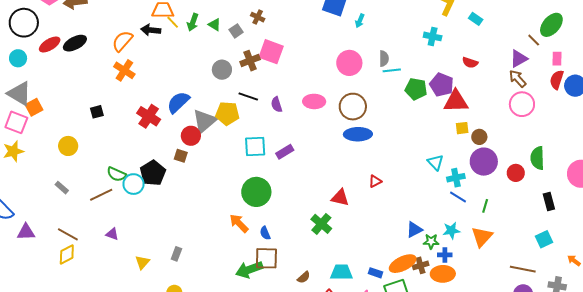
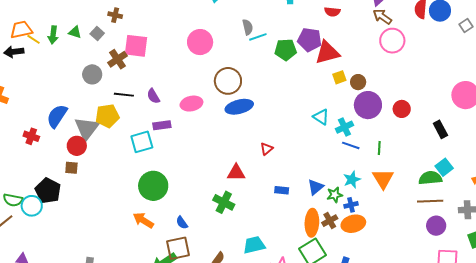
pink circle: (349, 63) -> (200, 42), moved
pink ellipse: (314, 101) -> (191, 104), moved
red cross: (149, 116) -> (31, 136), size x0.7
purple rectangle: (285, 152) -> (162, 125), moved, turned 36
green semicircle: (537, 158) -> (430, 178), moved, turned 100
blue semicircle: (265, 233) -> (182, 223), moved
orange ellipse: (403, 264) -> (312, 223), turned -48
blue rectangle: (376, 273) -> (282, 190), moved

